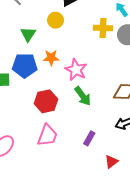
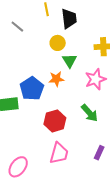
green triangle: (28, 34) -> (70, 61), moved
blue pentagon: (25, 65) -> (32, 89), turned -30
pink star: (76, 70) -> (95, 79), moved, turned 30

